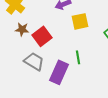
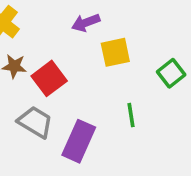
green line: (78, 57) -> (131, 115), moved

